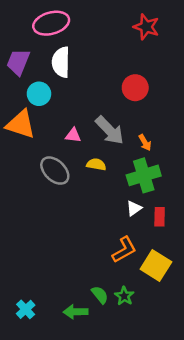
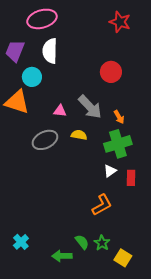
gray ellipse: (55, 171) -> (45, 140), turned -70
yellow square: (156, 266) -> (123, 258), moved, size x0.7
cyan cross: (26, 309) -> (21, 242), moved

